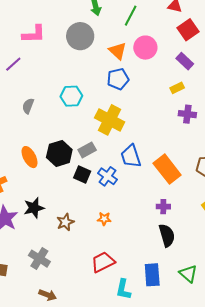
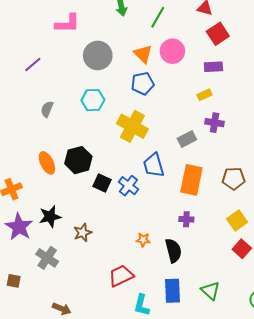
pink L-shape: (34, 34) -> (67, 23), moved
gray circle: (80, 36) -> (98, 55), moved
purple rectangle: (185, 61) -> (213, 67), turned -48
gray rectangle: (87, 150) -> (187, 139), moved
orange rectangle: (167, 169) -> (191, 180), turned 48
orange star: (104, 219) -> (143, 240), moved
black semicircle: (167, 235) -> (173, 251), moved
gray cross: (39, 259) -> (47, 258), moved

